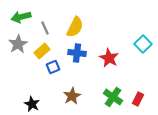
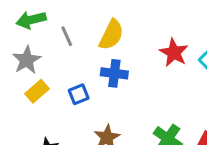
yellow rectangle: (42, 51) -> (37, 91), moved
red star: (109, 58) -> (174, 53), moved

